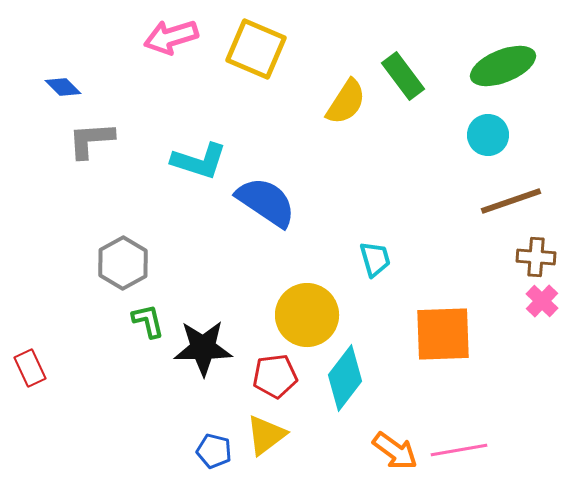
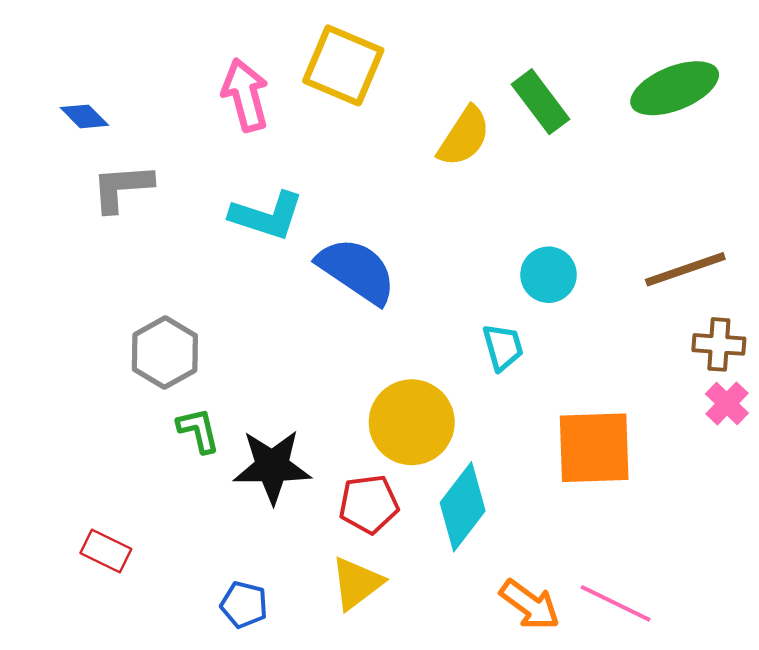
pink arrow: (171, 37) -> (245, 95), moved, turned 92
cyan circle: (488, 135) -> (549, 275), moved
red rectangle: (30, 368) -> (106, 551), moved, turned -39
pink line: (459, 450) -> (616, 603), turned 36
blue pentagon: (214, 451) -> (244, 605), moved

